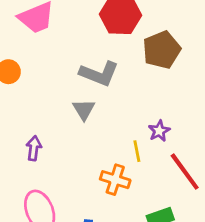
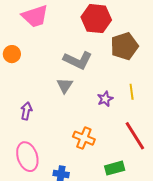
purple star: (159, 131) -> (105, 99), moved
yellow line: (137, 151) -> (132, 92), moved

